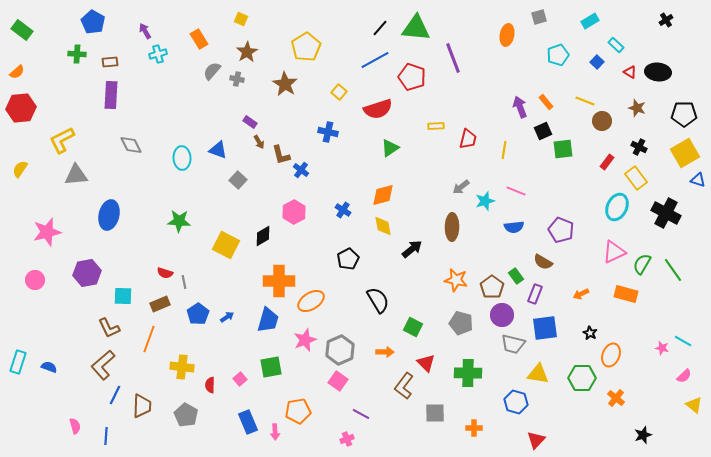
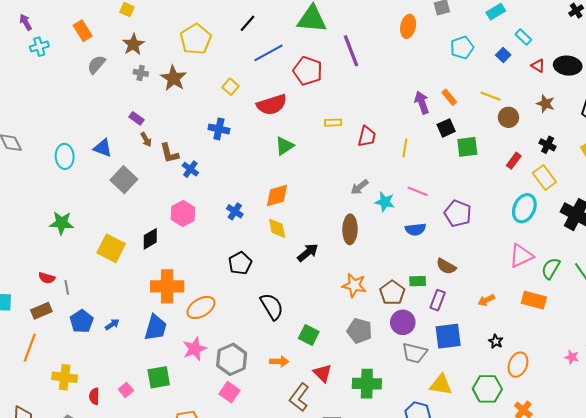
black line: (380, 28) -> (247, 23), moved
gray cross: (237, 79) -> (141, 73), moved
gray square: (238, 180) -> (124, 180), size x1.4
cyan star: (485, 201) -> (385, 202), turned 30
purple pentagon: (561, 230) -> (458, 213), moved
green rectangle: (516, 276) -> (418, 281), turned -56

